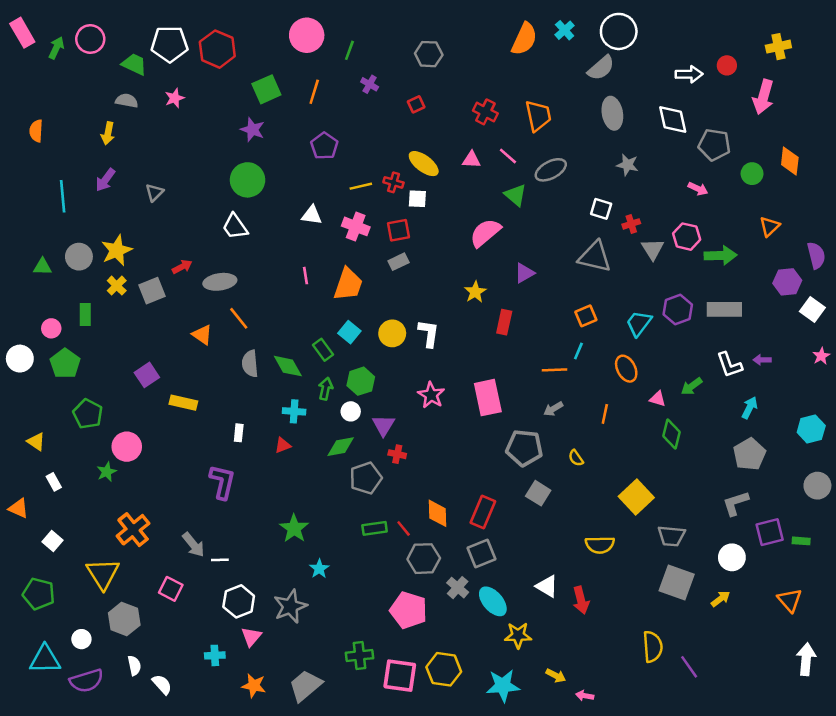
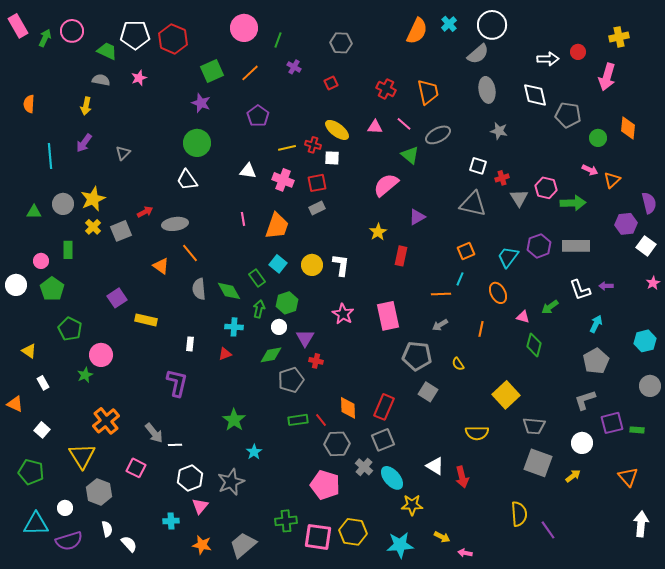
orange line: (314, 92) -> (250, 73), turned 30
pink arrow: (698, 189) -> (590, 170), moved

